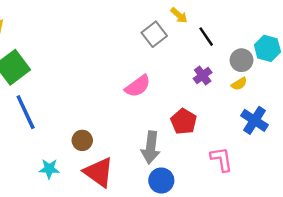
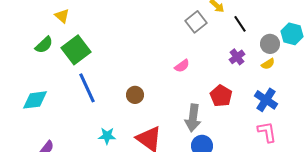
pink semicircle: (138, 86) -> (182, 66), size x0.7
blue cross: (254, 120) -> (266, 100), moved
brown circle: (82, 140) -> (135, 95), moved
pink L-shape: (221, 159) -> (267, 132), moved

